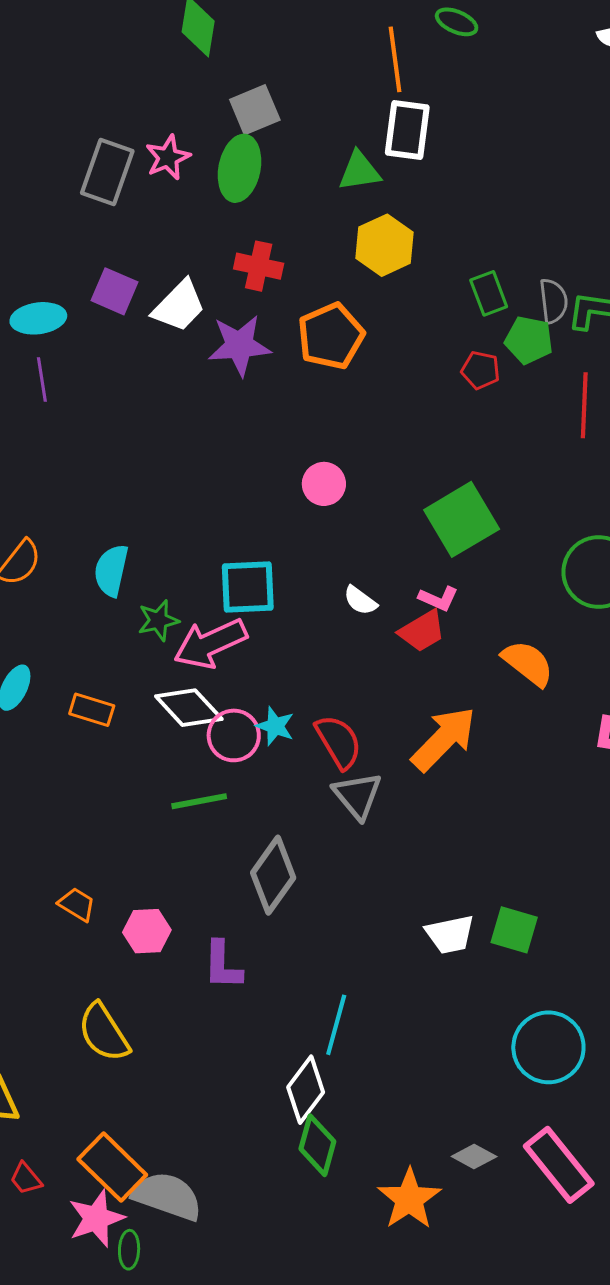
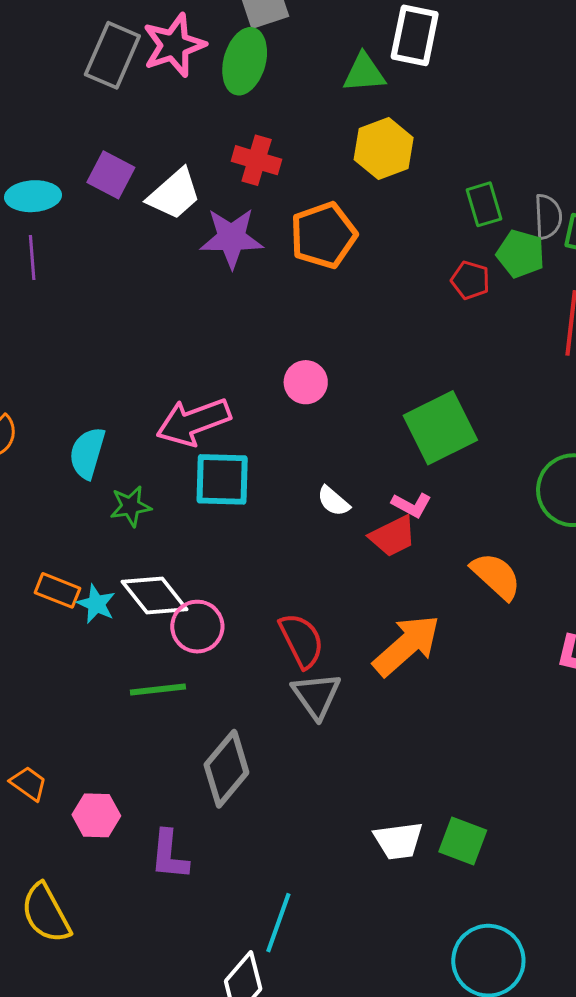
pink star: (168, 157) -> (174, 45), size x1.4
pink arrow: (210, 643) -> (193, 422), moved
cyan star: (275, 726) -> (96, 604), moved

